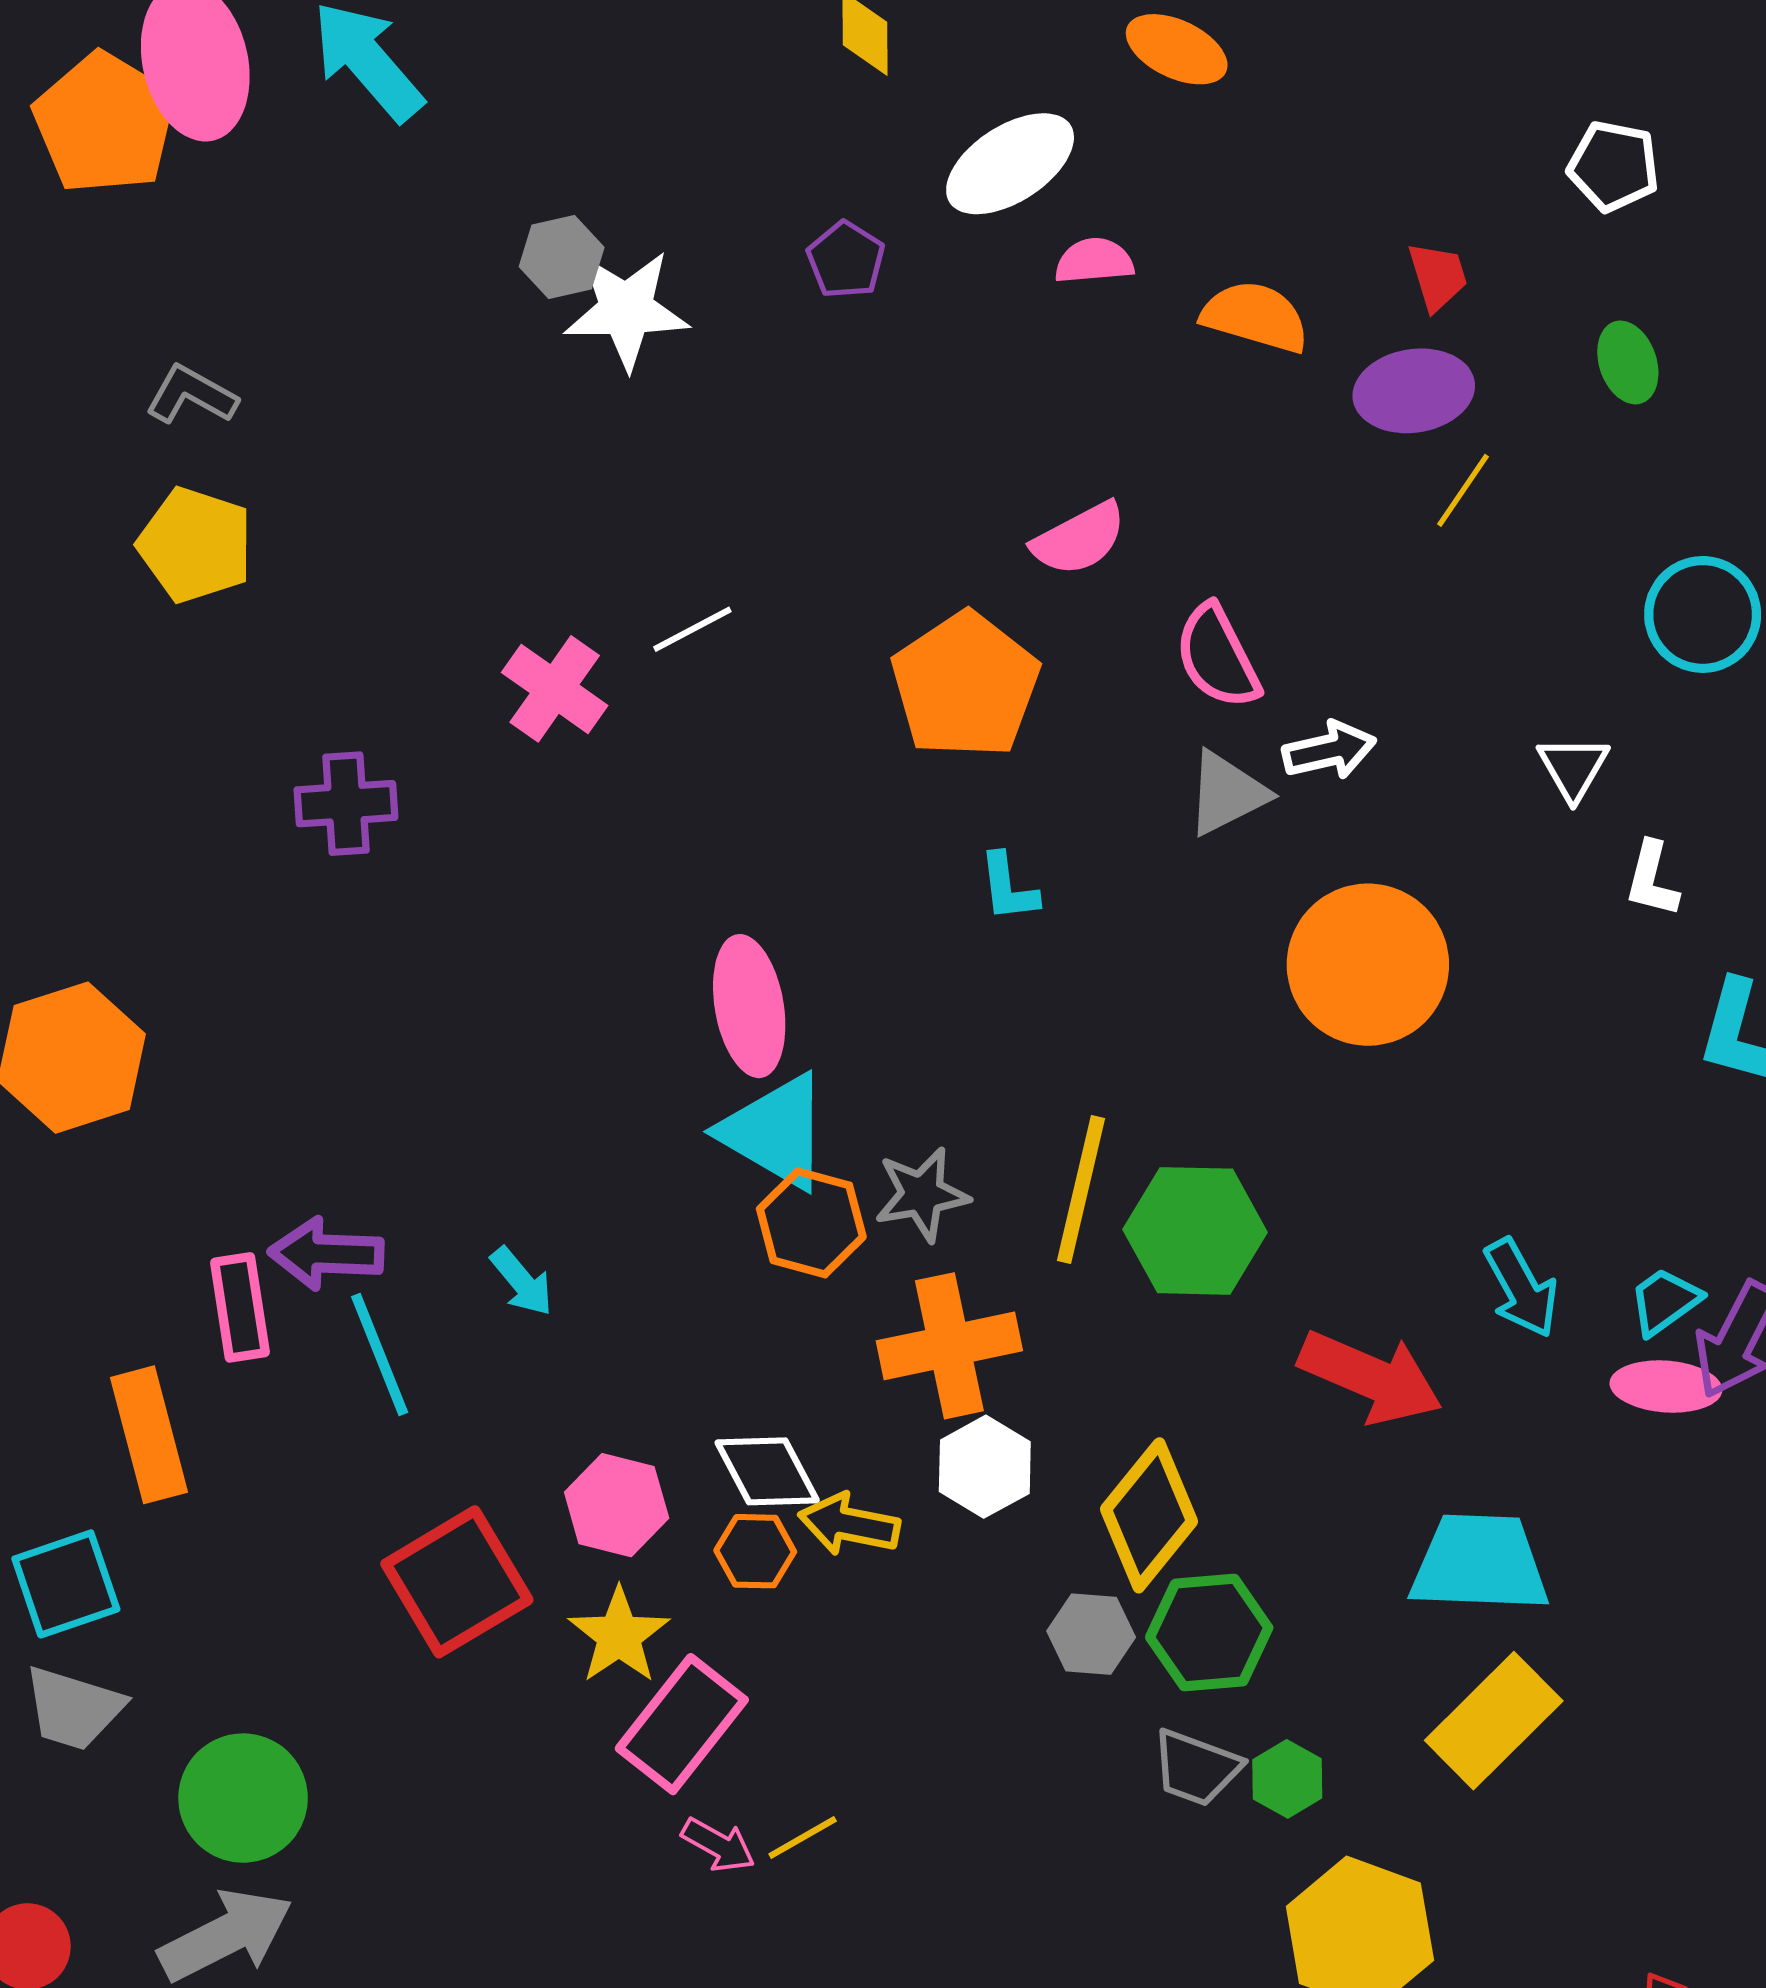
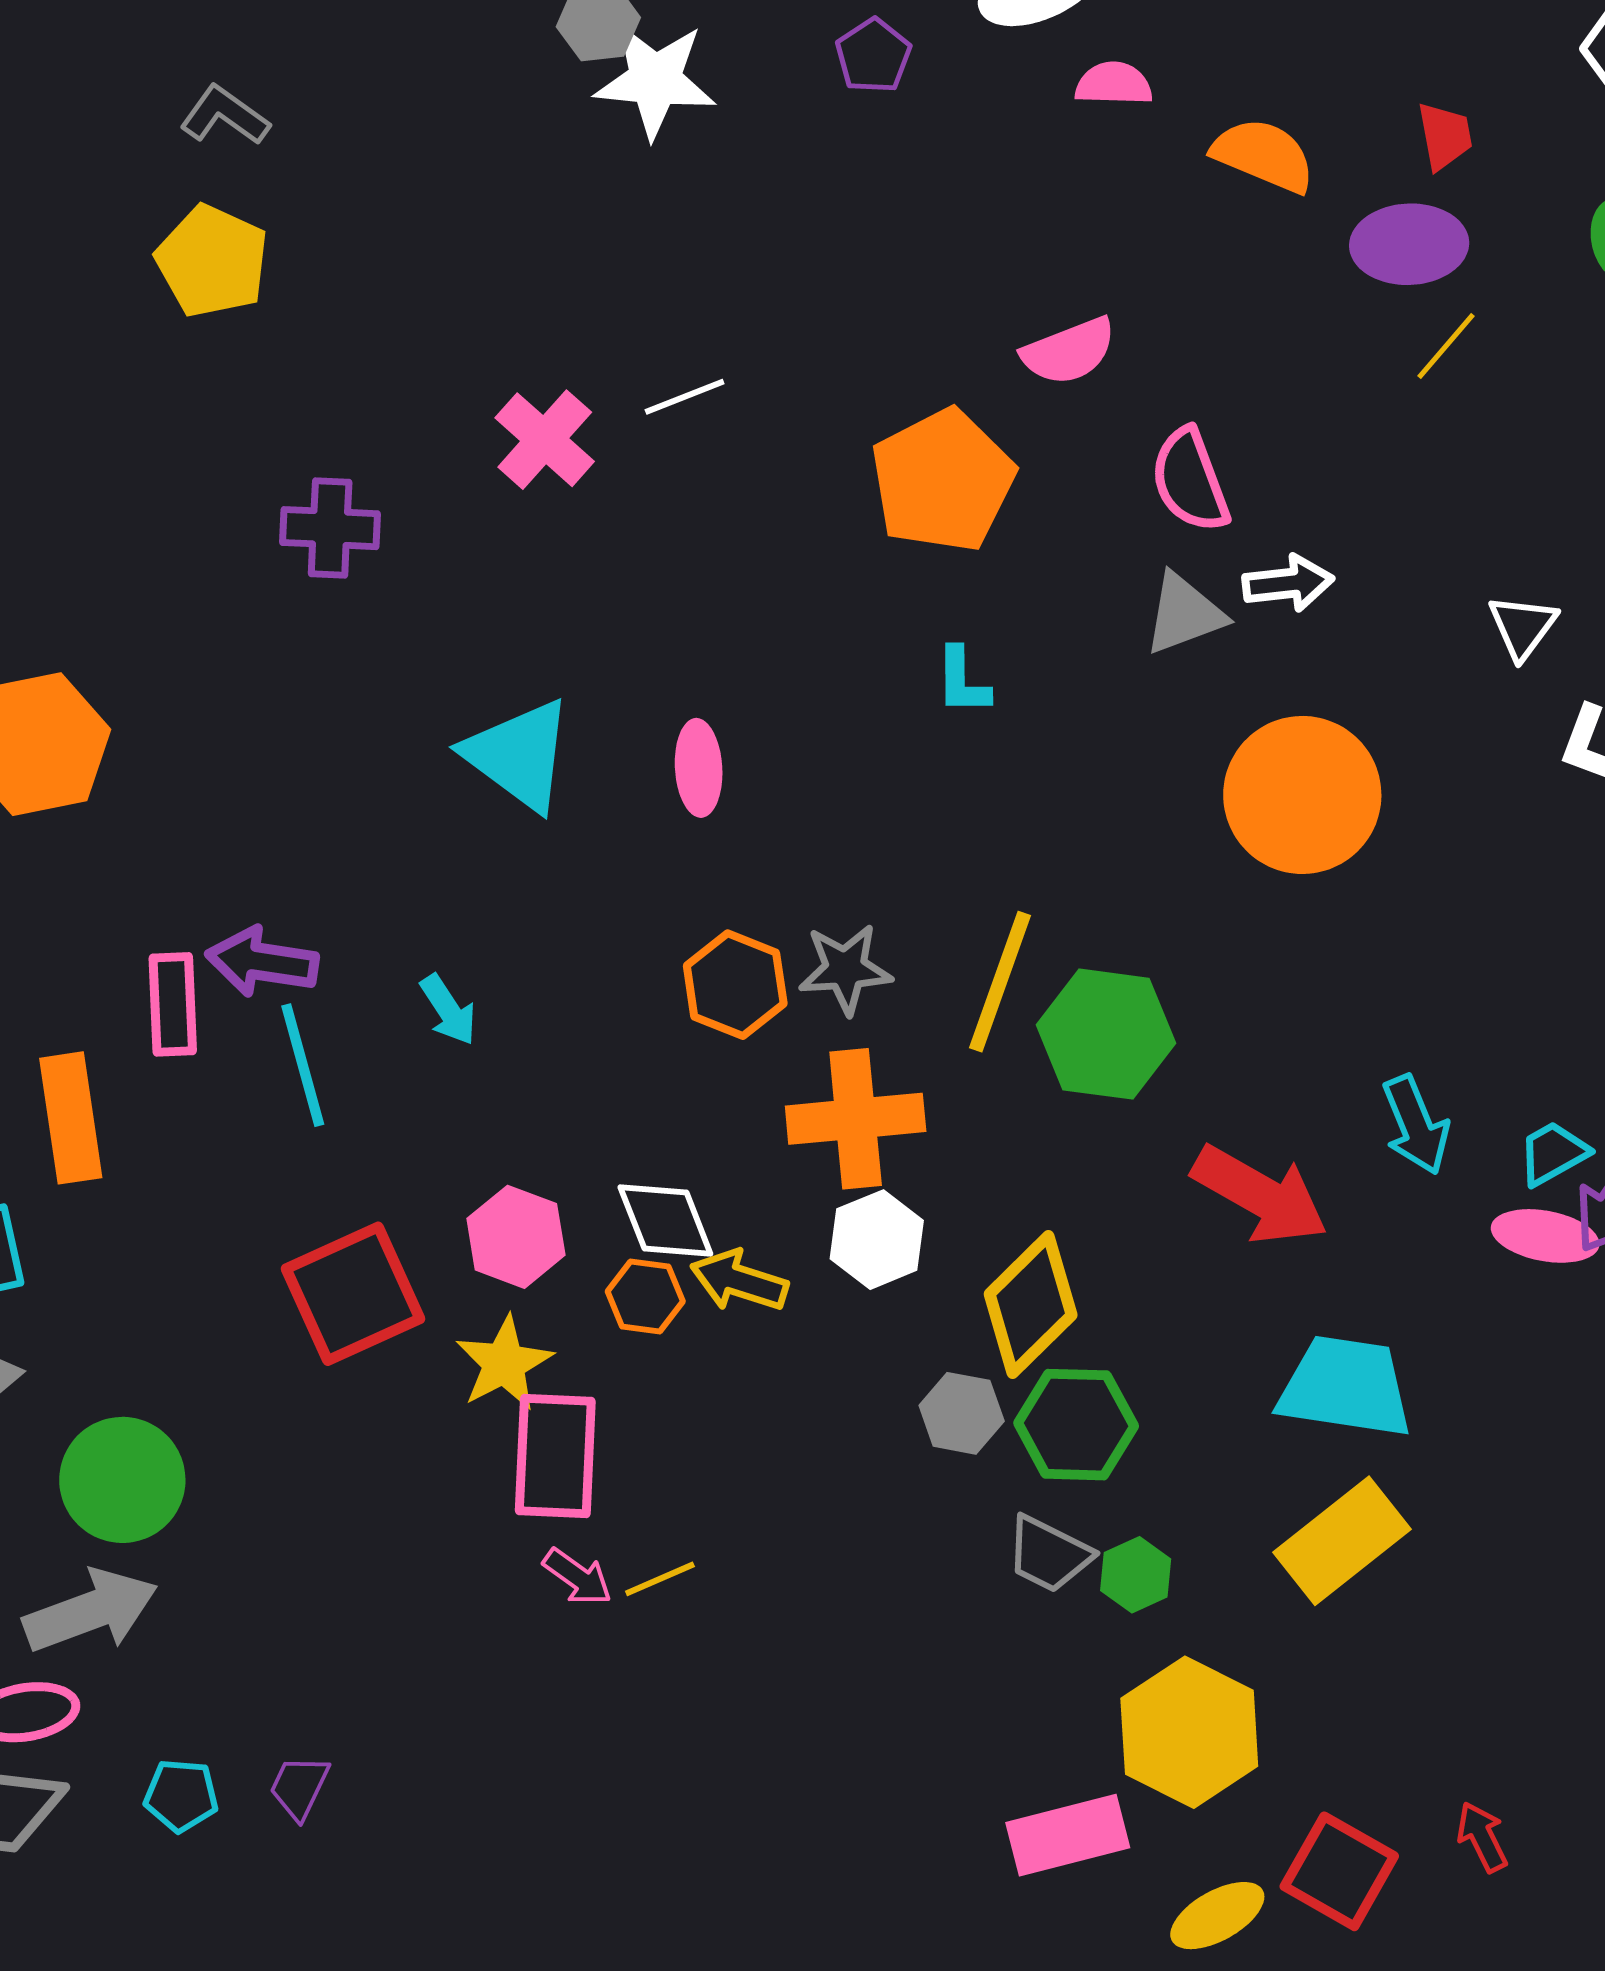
pink ellipse: (749, 1006) -> (699, 768), size x0.7
cyan triangle: (775, 1132) -> (519, 755), moved
pink rectangle: (682, 1724) -> (555, 1456), turned -42

